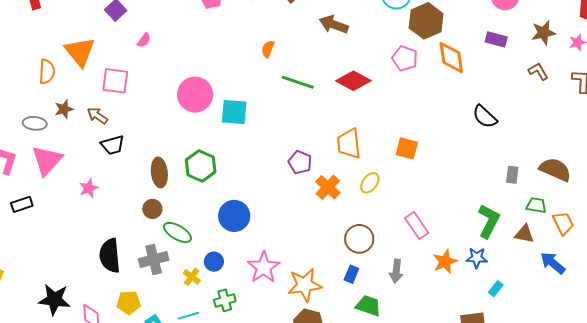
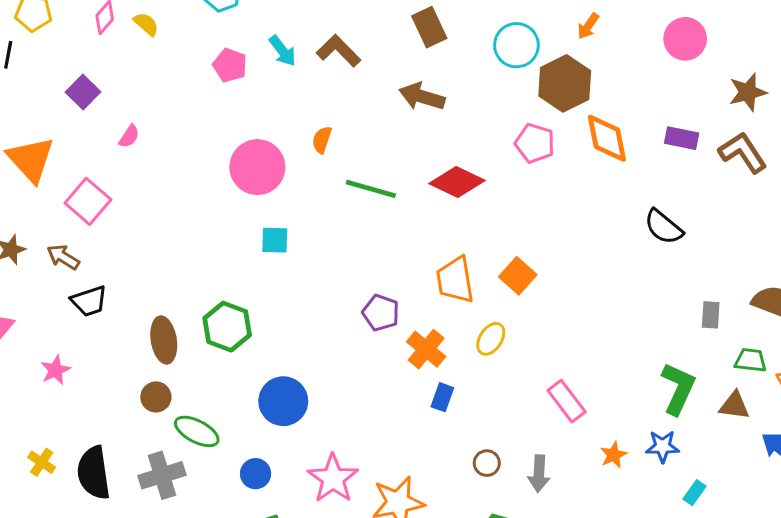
purple rectangle: (496, 39) -> (682, 138), moved
brown L-shape: (538, 71) -> (743, 153), size x1.5
pink square: (115, 81) -> (88, 201), turned 36
pink circle: (195, 95) -> (257, 167), moved
cyan square: (234, 112) -> (275, 240), size x0.7
orange square: (407, 148) -> (518, 276), moved, turned 30
brown circle: (359, 239) -> (487, 463), moved, size x0.6
orange star: (445, 262) -> (614, 455), size x0.7
blue rectangle: (351, 274) -> (442, 397), moved
yellow cross: (192, 277) -> (42, 462), moved

